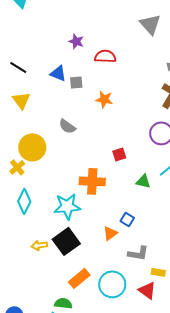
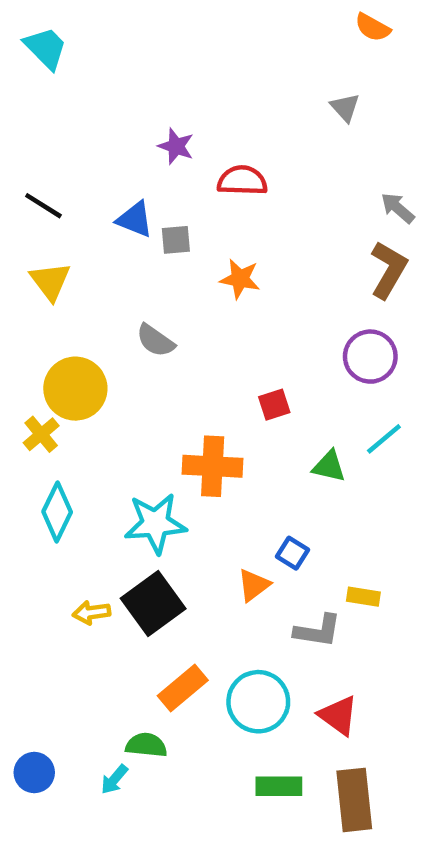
gray triangle: (150, 24) -> (345, 107), size x0.6
yellow rectangle: (158, 272) -> (363, 597), moved

